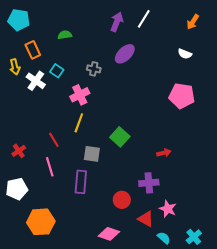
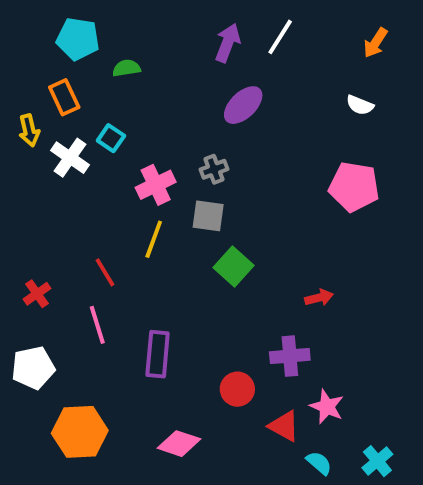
cyan pentagon: (19, 20) -> (78, 39), moved
gray cross: (94, 69) -> (214, 169), moved, turned -32
gray square: (92, 154) -> (208, 216), moved
pink diamond: (109, 234) -> (179, 444), moved

